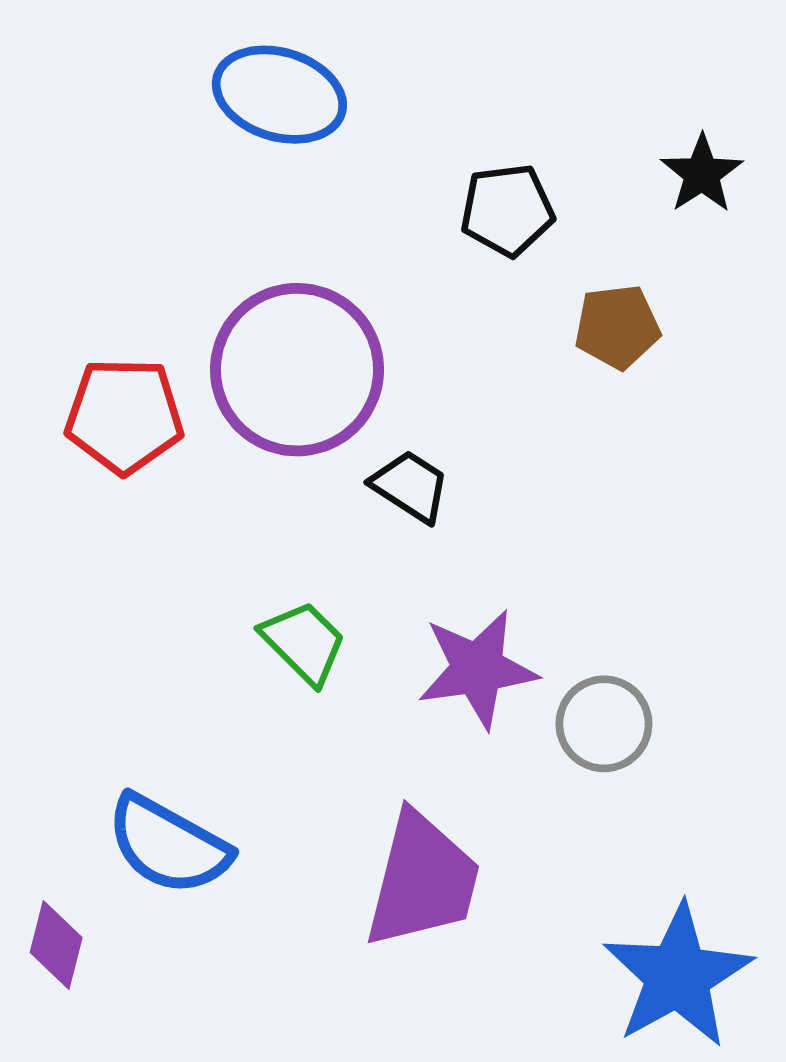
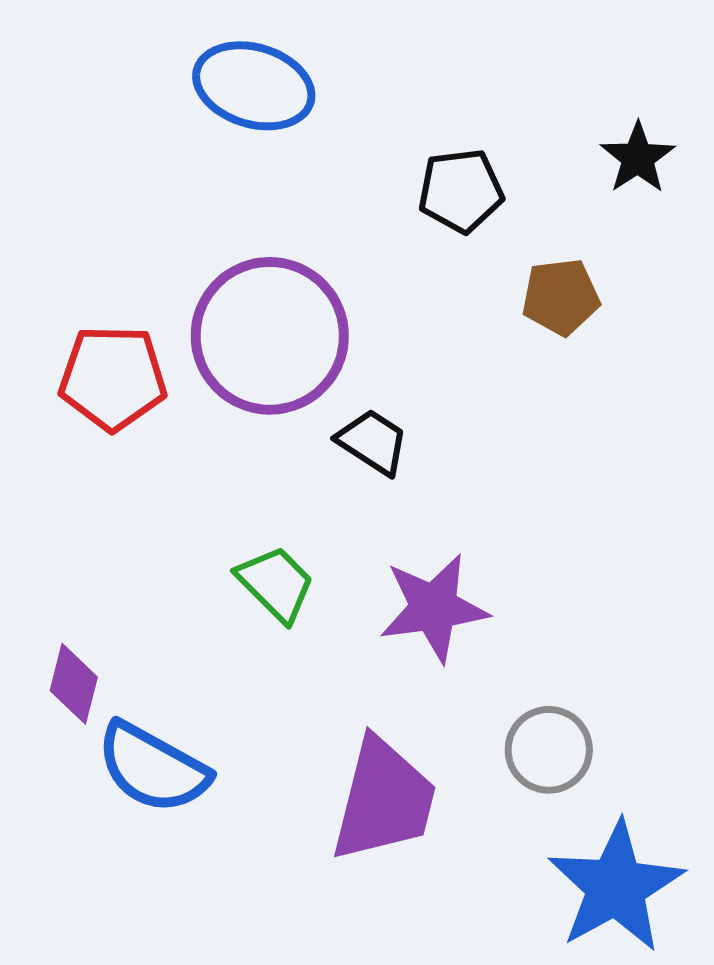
gray circle: (604, 724) -> (549, 750), moved
purple diamond: (56, 945) -> (74, 684), moved

